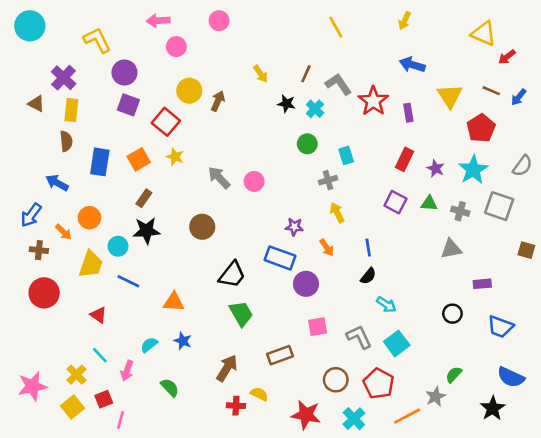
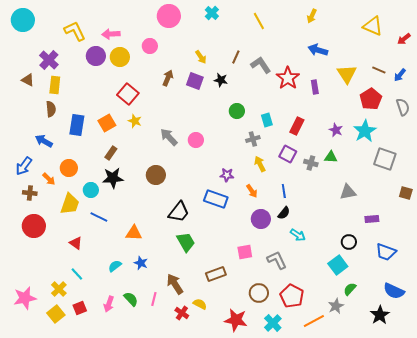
pink arrow: (158, 21) -> (111, 34), moved
pink circle: (219, 21) -> (169, 16), size x1.5
pink circle: (176, 47) -> (150, 46), moved
red arrow: (507, 57) -> (404, 39), moved
yellow circle: (189, 91) -> (120, 57), moved
purple square: (128, 105) -> (195, 81), moved
cyan cross: (315, 109) -> (212, 13), moved
red rectangle: (404, 159) -> (297, 126), moved
gray semicircle: (522, 166) -> (403, 107), moved, turned -54
purple square: (395, 202) -> (288, 154), moved
gray cross: (460, 211) -> (311, 163), moved
purple circle: (306, 284) -> (261, 219), moved
cyan square: (397, 343) -> (338, 265), moved
brown arrow: (227, 368) -> (175, 284), turned -65
pink arrow: (127, 371) -> (109, 304), moved
red cross: (236, 406) -> (182, 313), turned 32
pink line: (121, 420) -> (154, 299), moved

